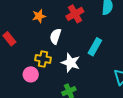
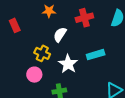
cyan rectangle: (95, 47) -> (96, 55), turned 30
pink circle: (31, 74) -> (34, 75), moved

